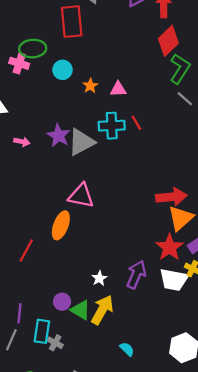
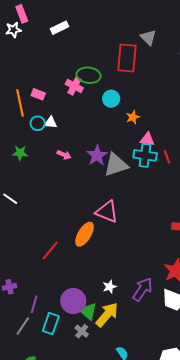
pink triangle: (118, 89) -> (147, 139), moved
purple circle: (62, 302) -> (73, 301), size x1.6
gray cross: (55, 343) -> (82, 331), moved

